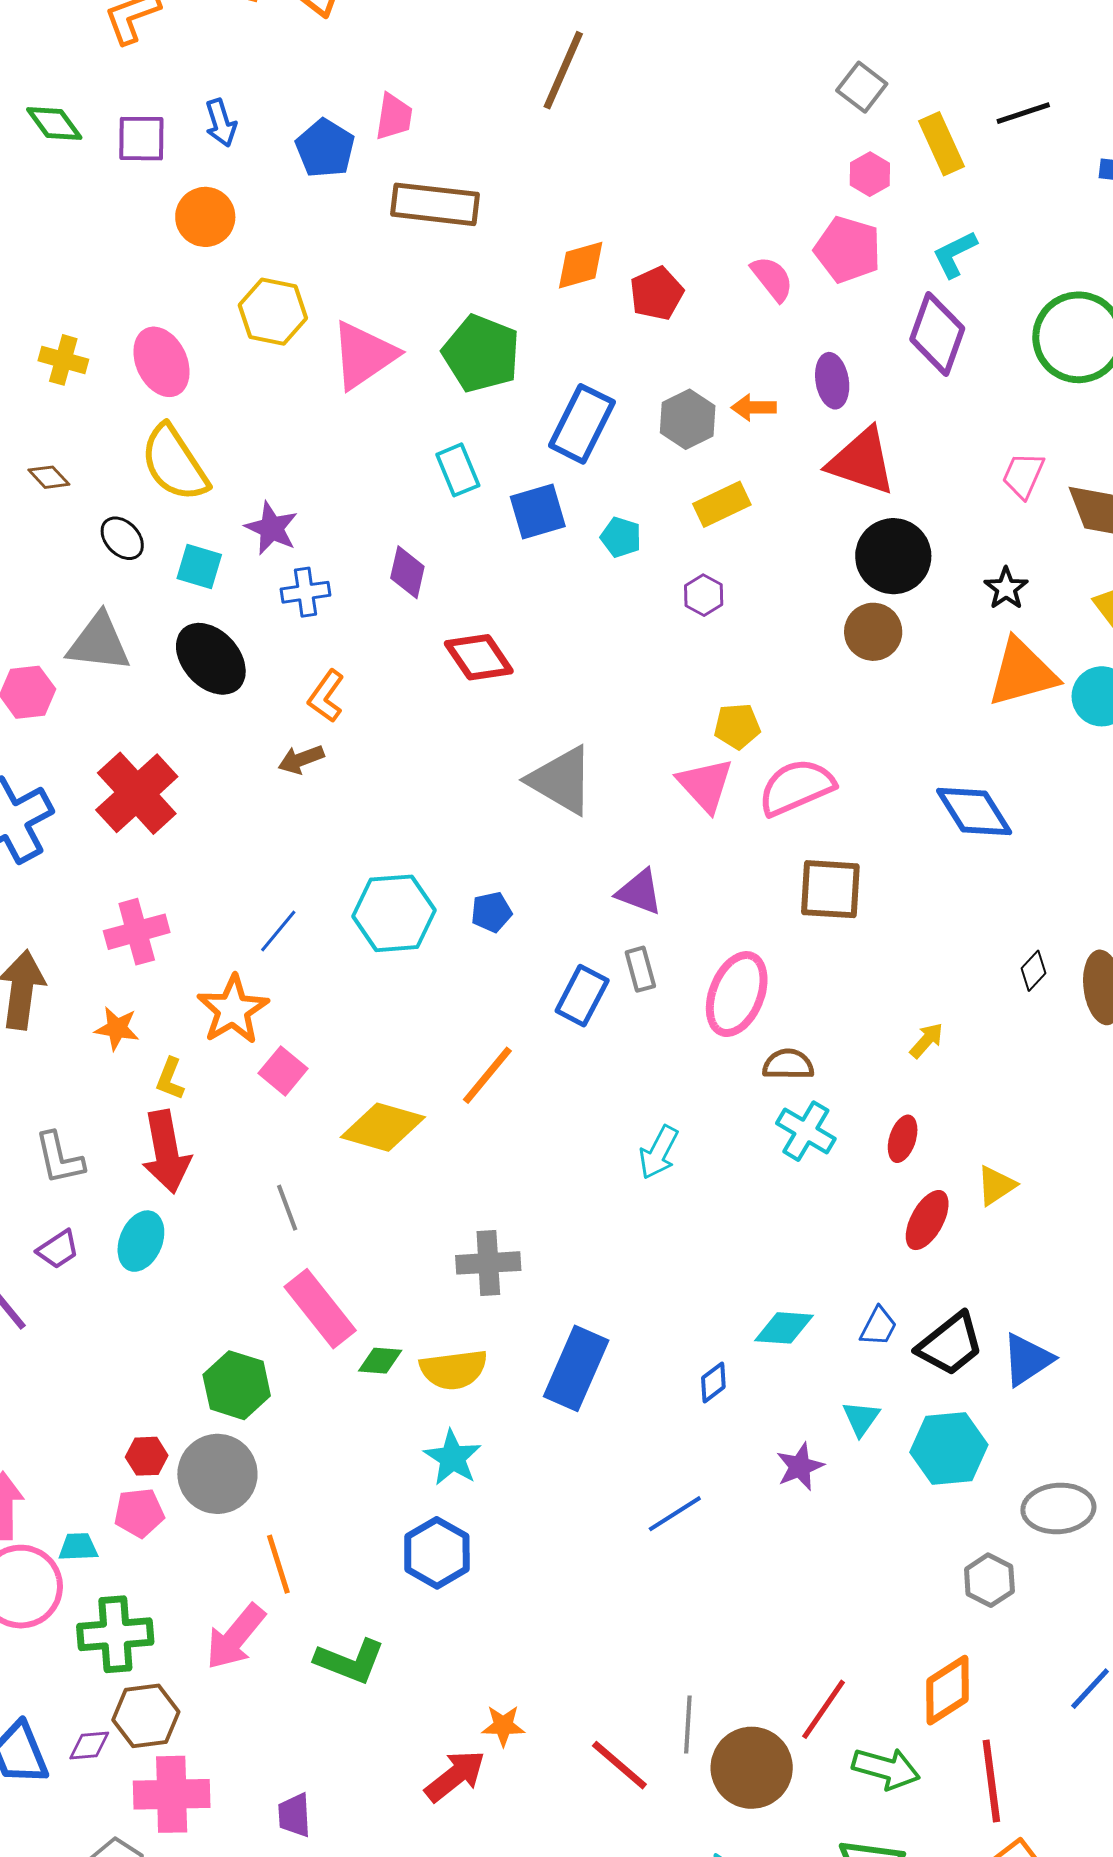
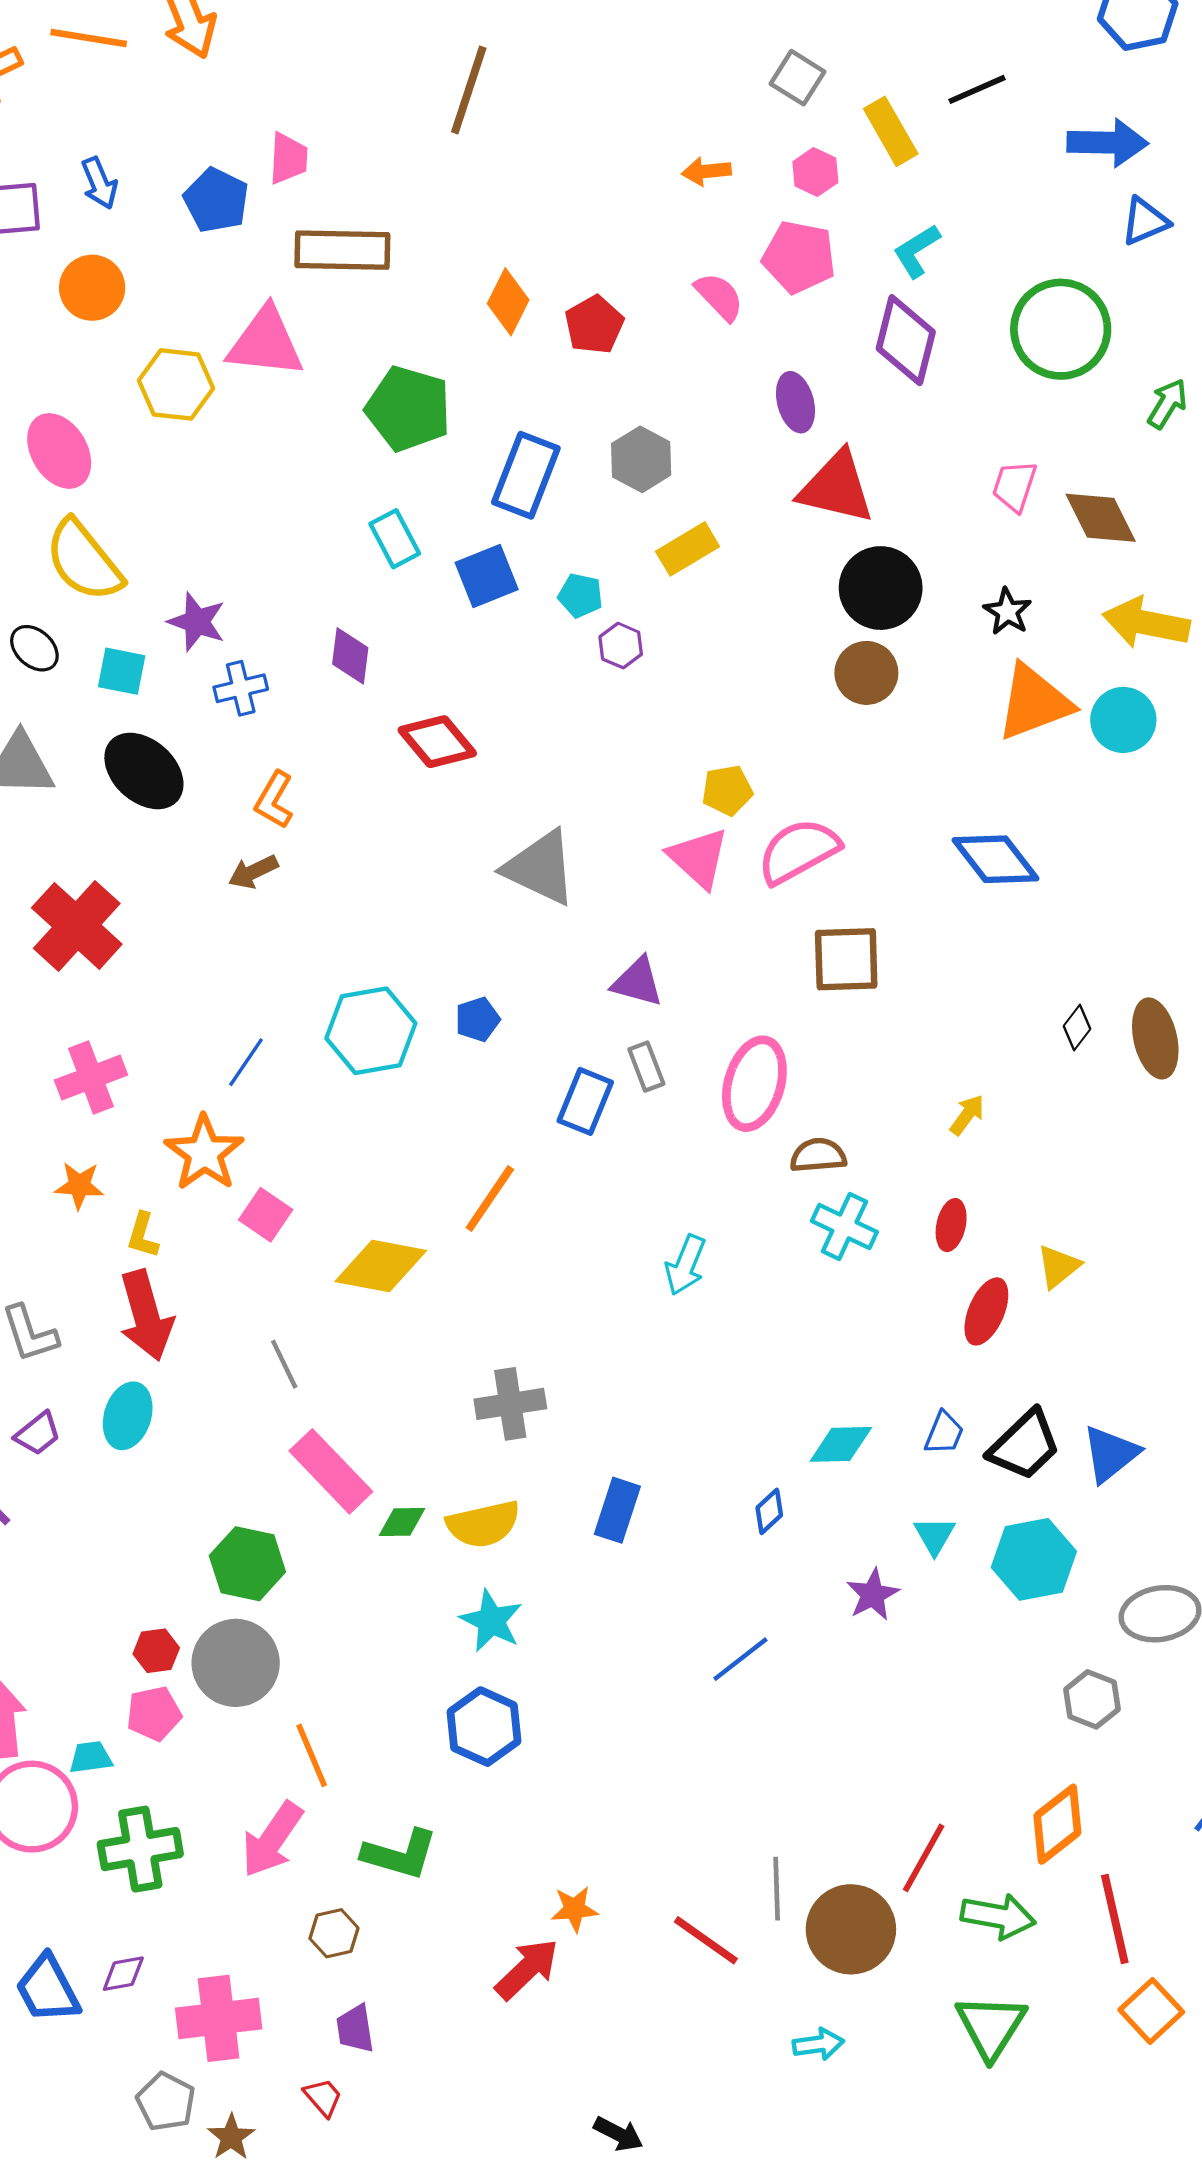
orange diamond: (581, 265) -> (508, 302), turned -42
pink triangle: (364, 355) -> (266, 343), moved, turned 46
orange arrow: (754, 408) -> (706, 171), moved
purple hexagon: (704, 595) -> (621, 646), moved
blue rectangle: (576, 1368) -> (617, 1510), size x0.7
brown hexagon: (146, 1716) -> (334, 1933), moved, size x0.7

